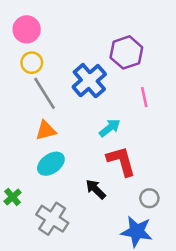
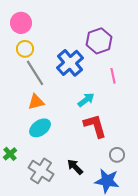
black arrow: (96, 189) -> (75, 167), moved

